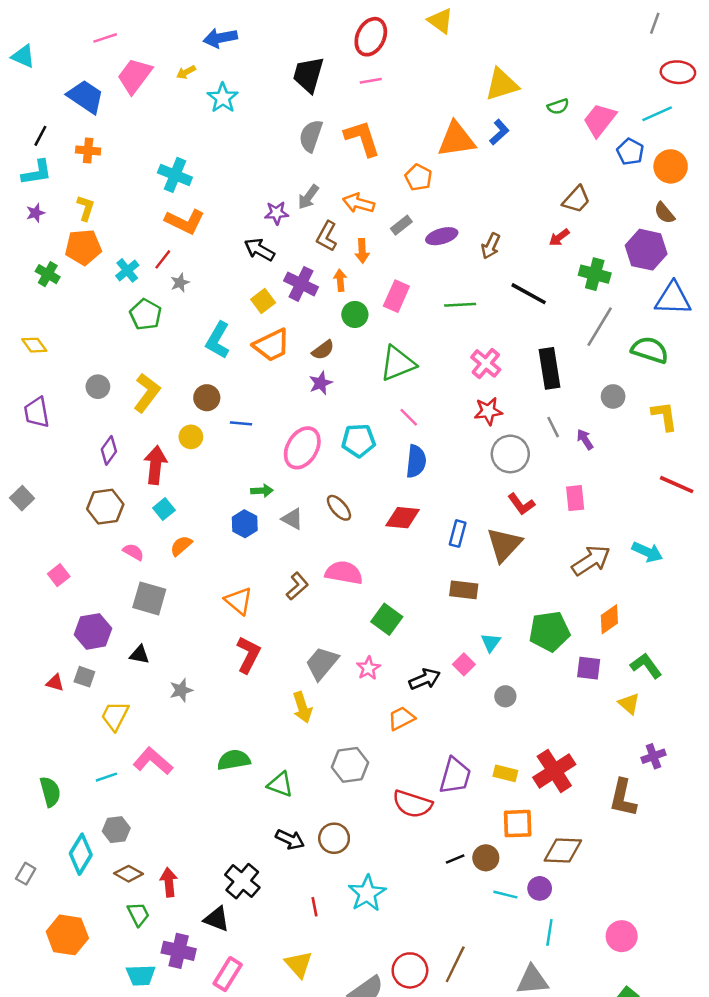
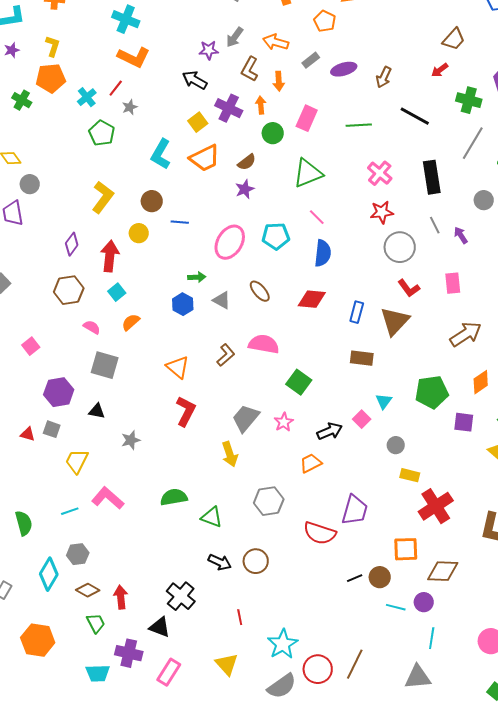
gray circle: (98, 387) -> (30, 184), moved
yellow rectangle: (505, 773) -> (410, 475), moved
cyan star: (367, 893) -> (283, 644), moved

